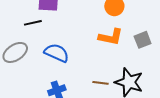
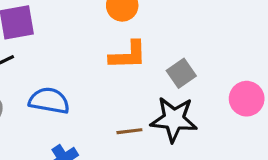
gray square: (143, 40) -> (181, 73), moved

